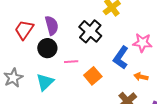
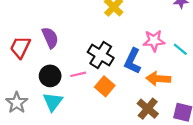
black cross: (90, 31) -> (101, 55), moved
black circle: (47, 48) -> (50, 76), moved
orange arrow: (141, 77) -> (158, 79), size x1.5

